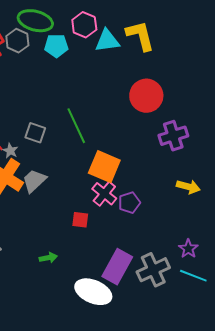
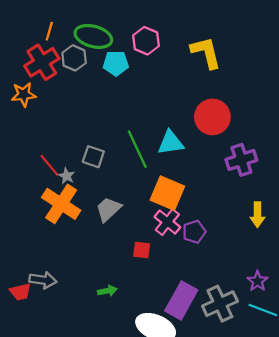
cyan triangle: (107, 41) -> (171, 143), moved
gray trapezoid: (34, 181) -> (108, 209), moved
yellow arrow: (188, 187) -> (257, 215), turned 75

